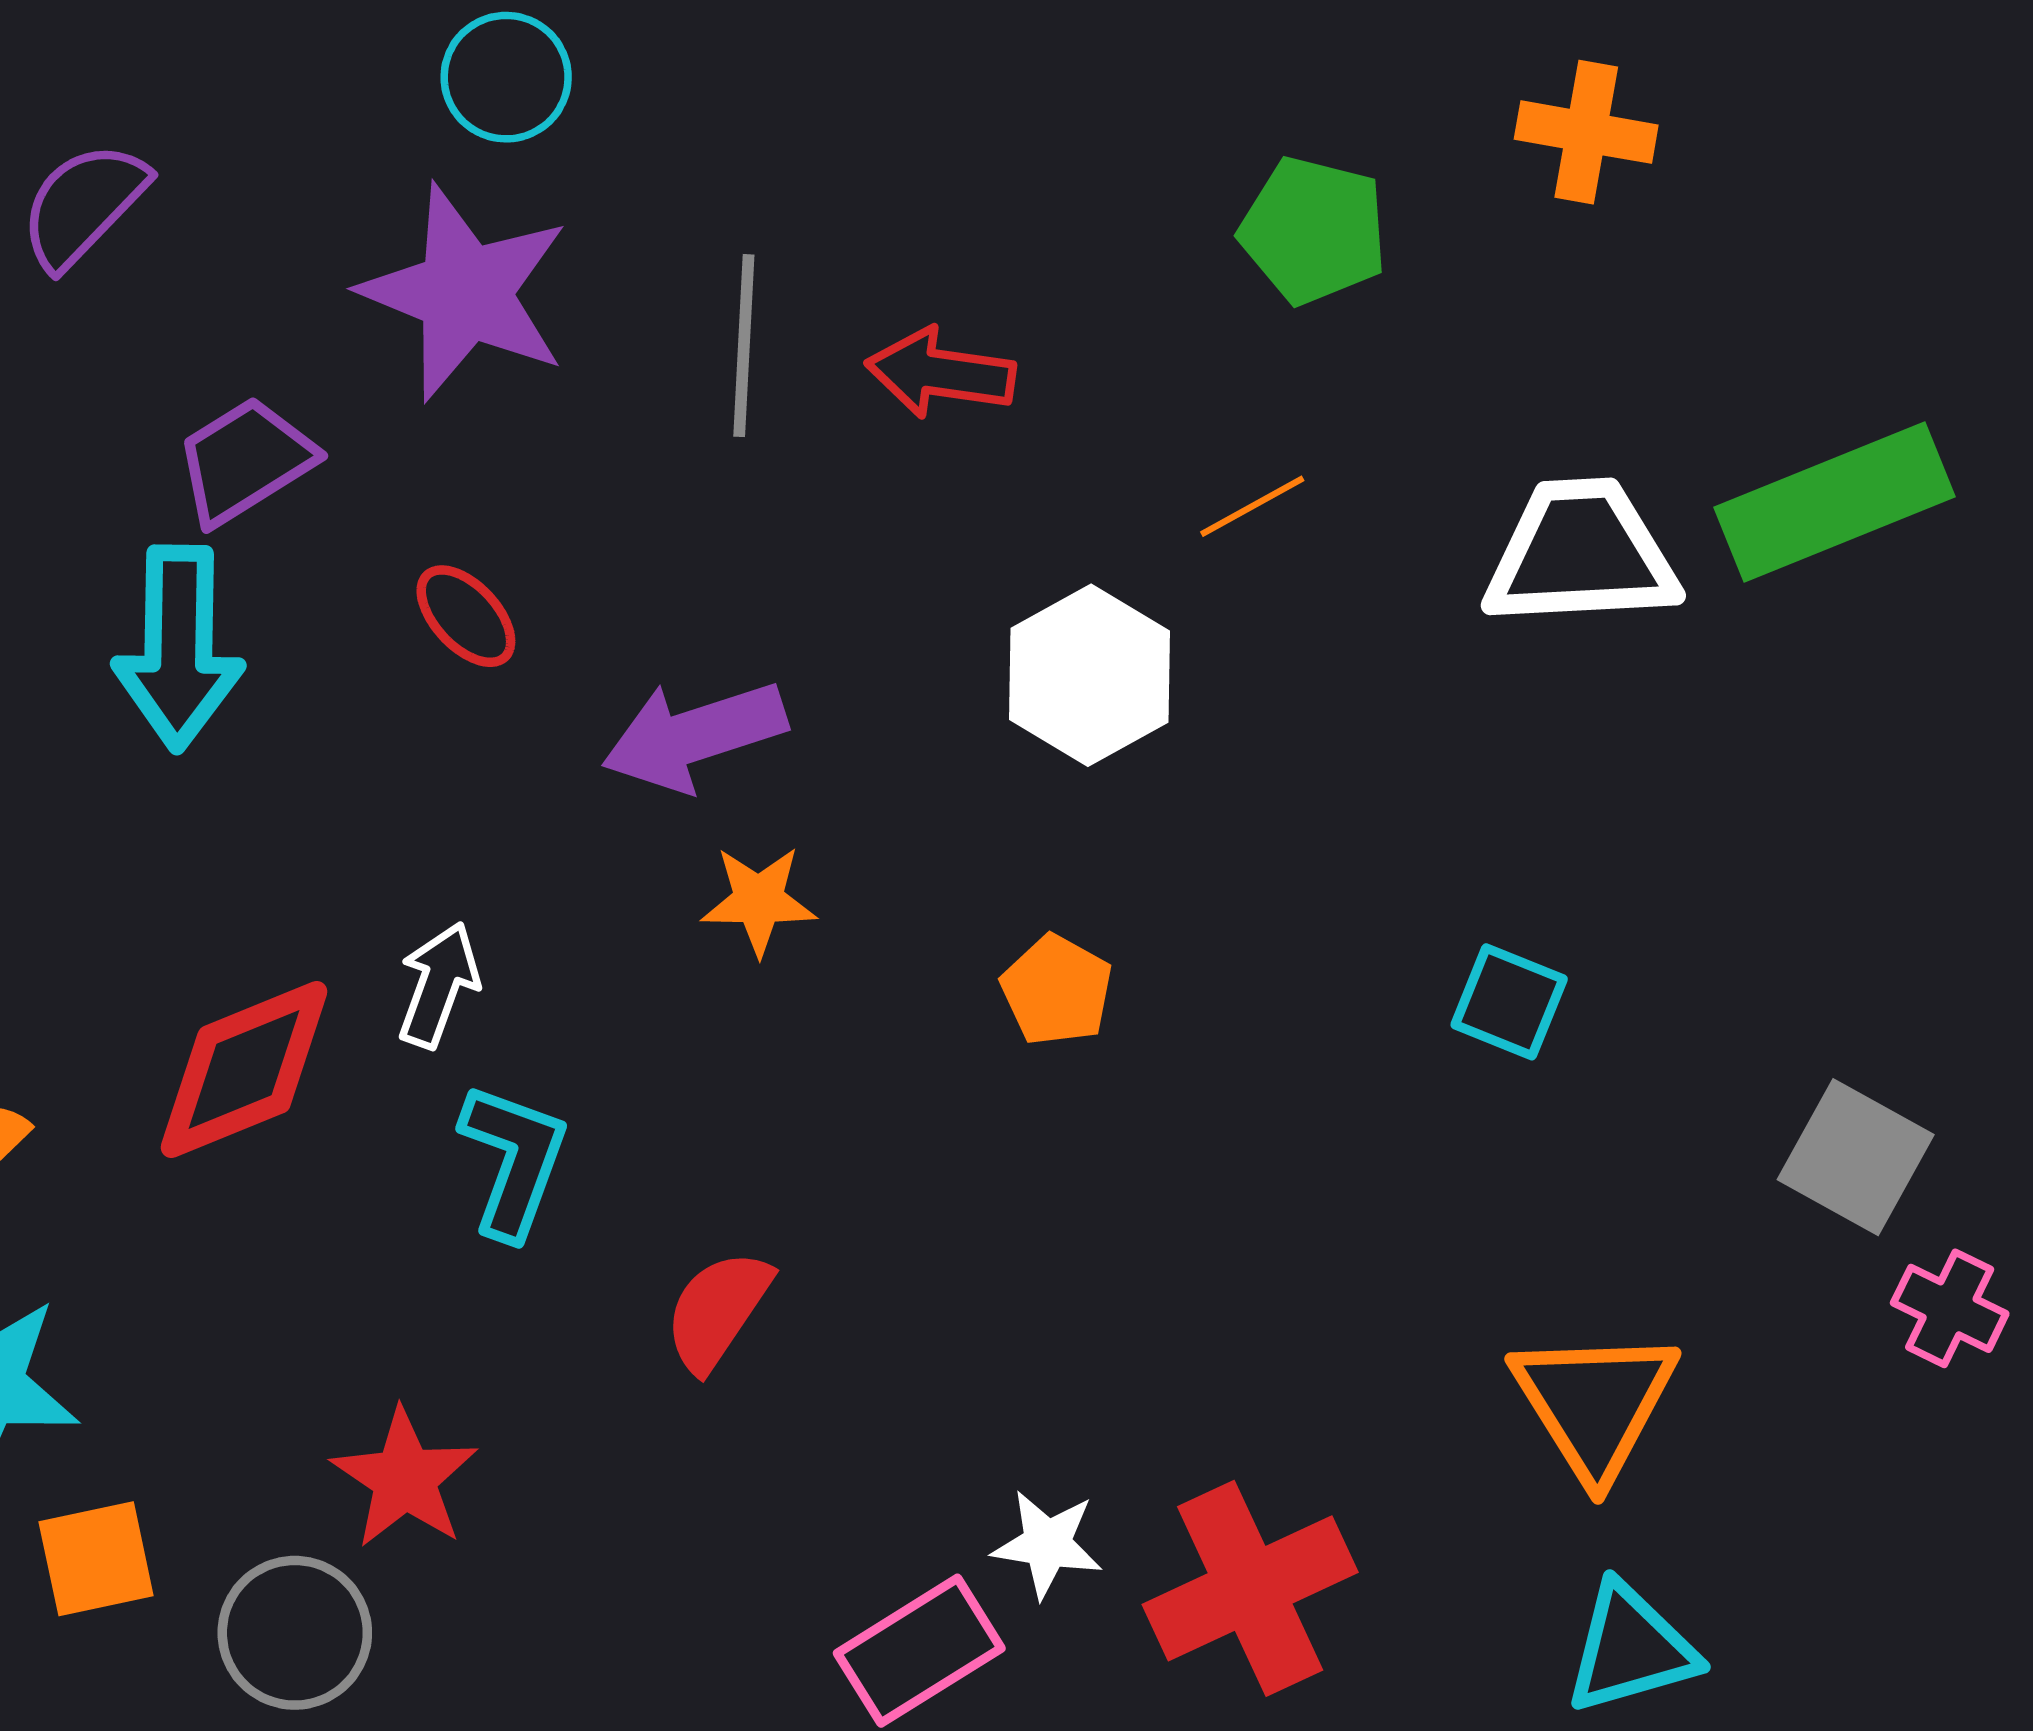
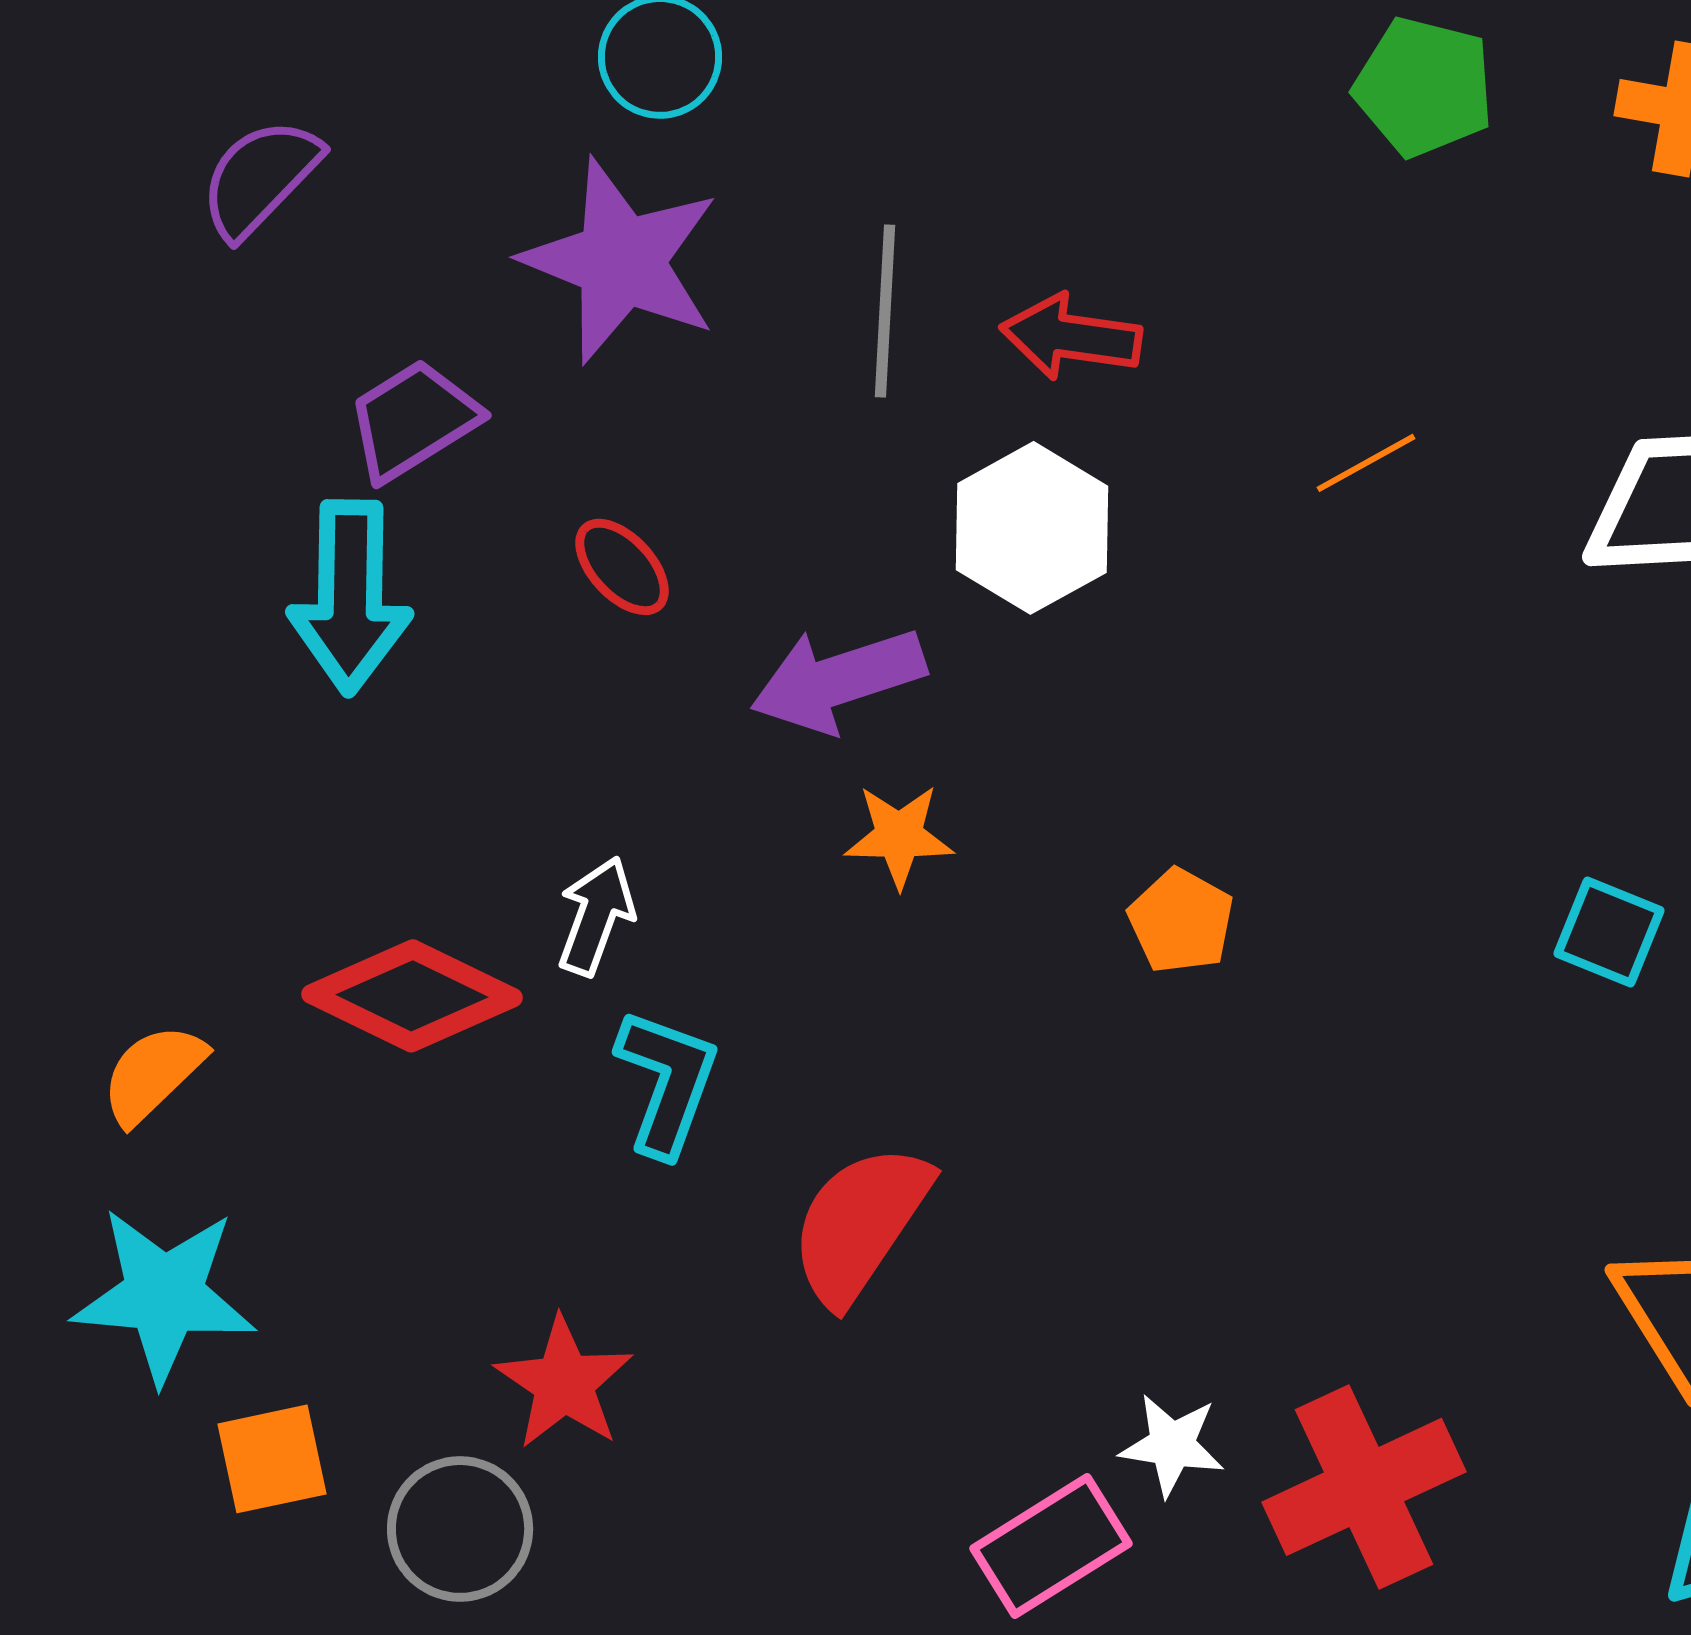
green pentagon: (1314, 230) -> (1424, 87), moved
white hexagon: (1089, 675) -> (1032, 528), moved
red diamond: (244, 1069) -> (412, 996), turned 48
red semicircle: (717, 1310) -> (860, 1224), size x1.4

